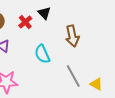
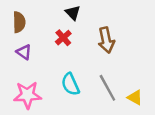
red cross: (25, 22) -> (63, 38), moved
cyan semicircle: (42, 54) -> (70, 84), moved

